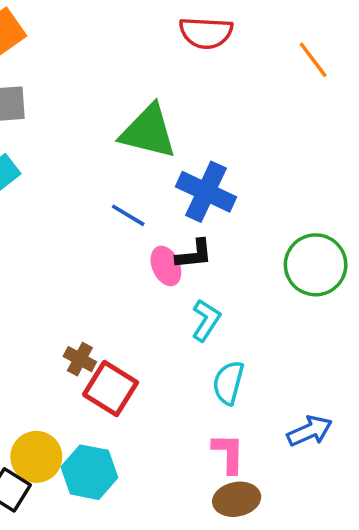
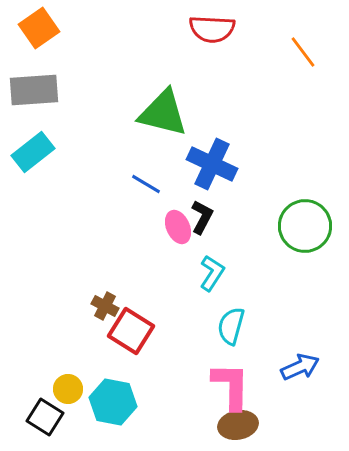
black L-shape: (194, 254) -> (202, 217), turned -56
pink L-shape: (228, 453) -> (231, 386), size x1.4
yellow circle: (36, 457) -> (68, 389), size x0.7

